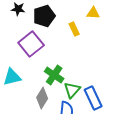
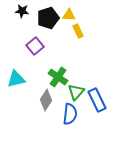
yellow triangle: (93, 13) -> (69, 15), moved
purple square: (31, 44) -> (35, 46), size x0.7

